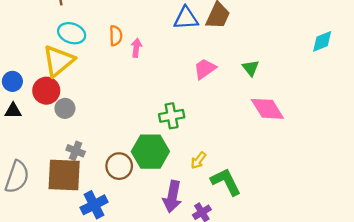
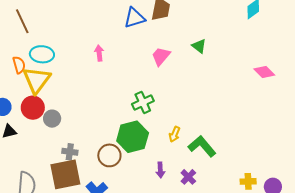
orange semicircle: (116, 36) -> (19, 65), moved
pink diamond: (267, 109) -> (264, 72), moved, size x0.7
purple arrow: (172, 197) -> (160, 170), size x0.6

